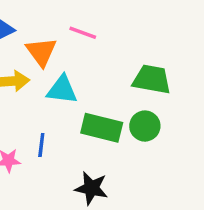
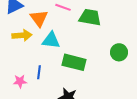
green trapezoid: (152, 79) -> (90, 17), moved
green circle: (145, 126) -> (119, 52), moved

